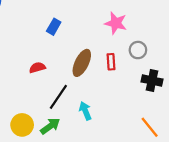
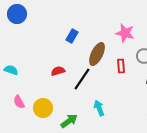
brown ellipse: (82, 63) -> (97, 54), moved
black line: (58, 97) -> (82, 79), moved
yellow circle: (22, 125) -> (43, 108), moved

